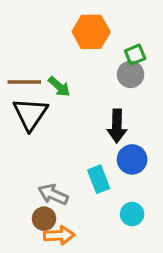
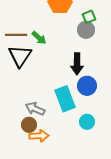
cyan rectangle: (99, 179) -> (65, 99), size x1.4

